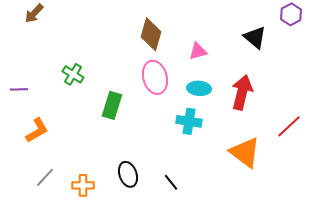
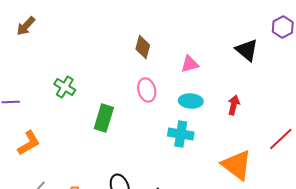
brown diamond: (151, 34) -> (143, 47), size x0.7
pink ellipse: (155, 77) -> (147, 90), size x0.7
red arrow: (242, 92) -> (234, 105), size x0.6

